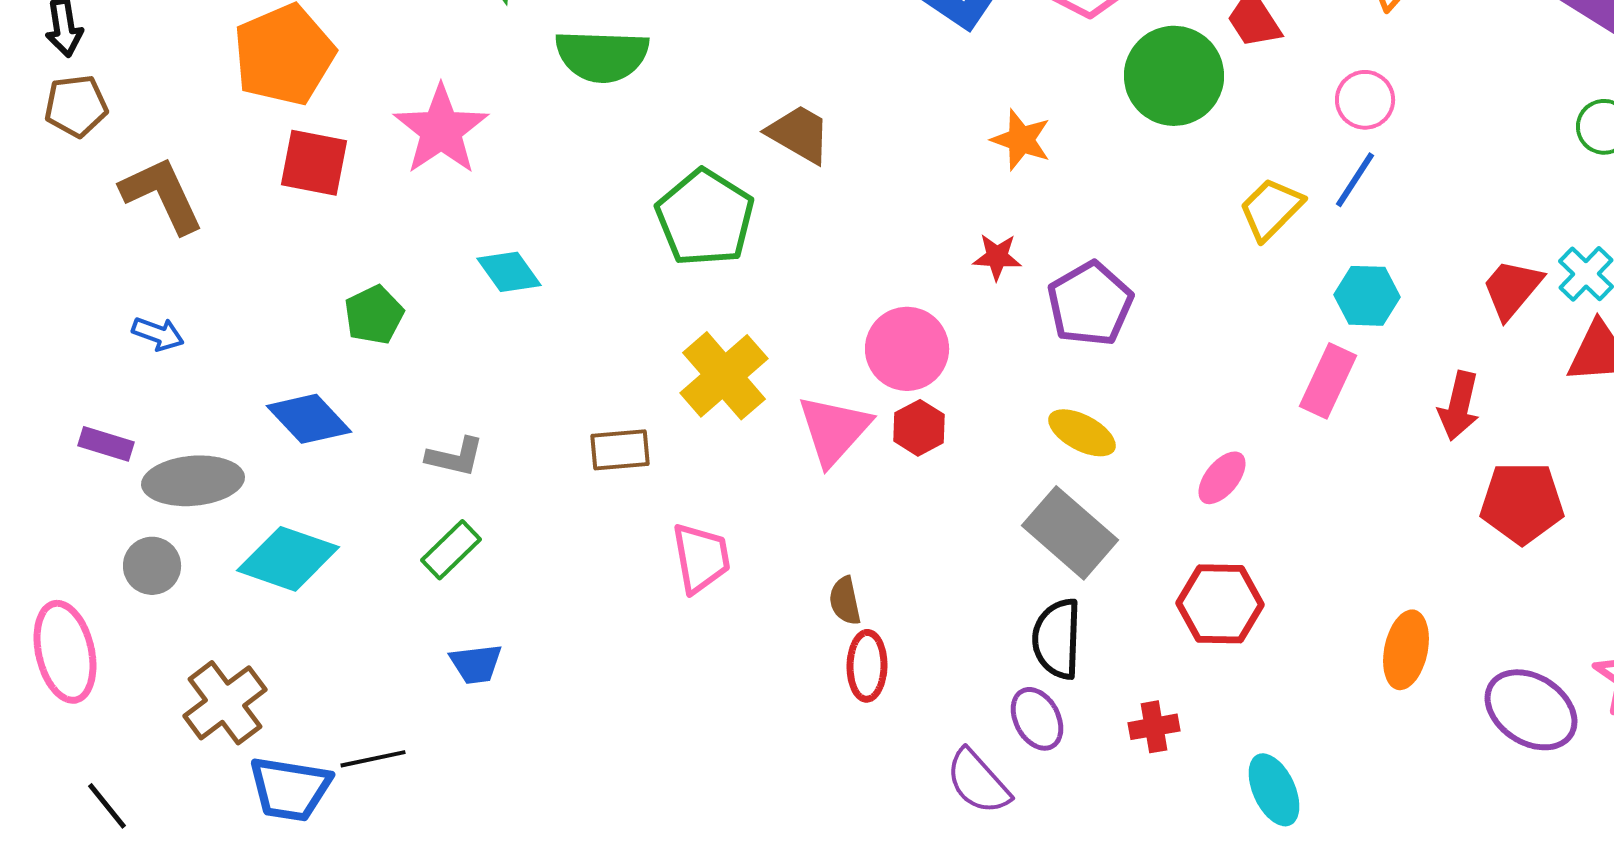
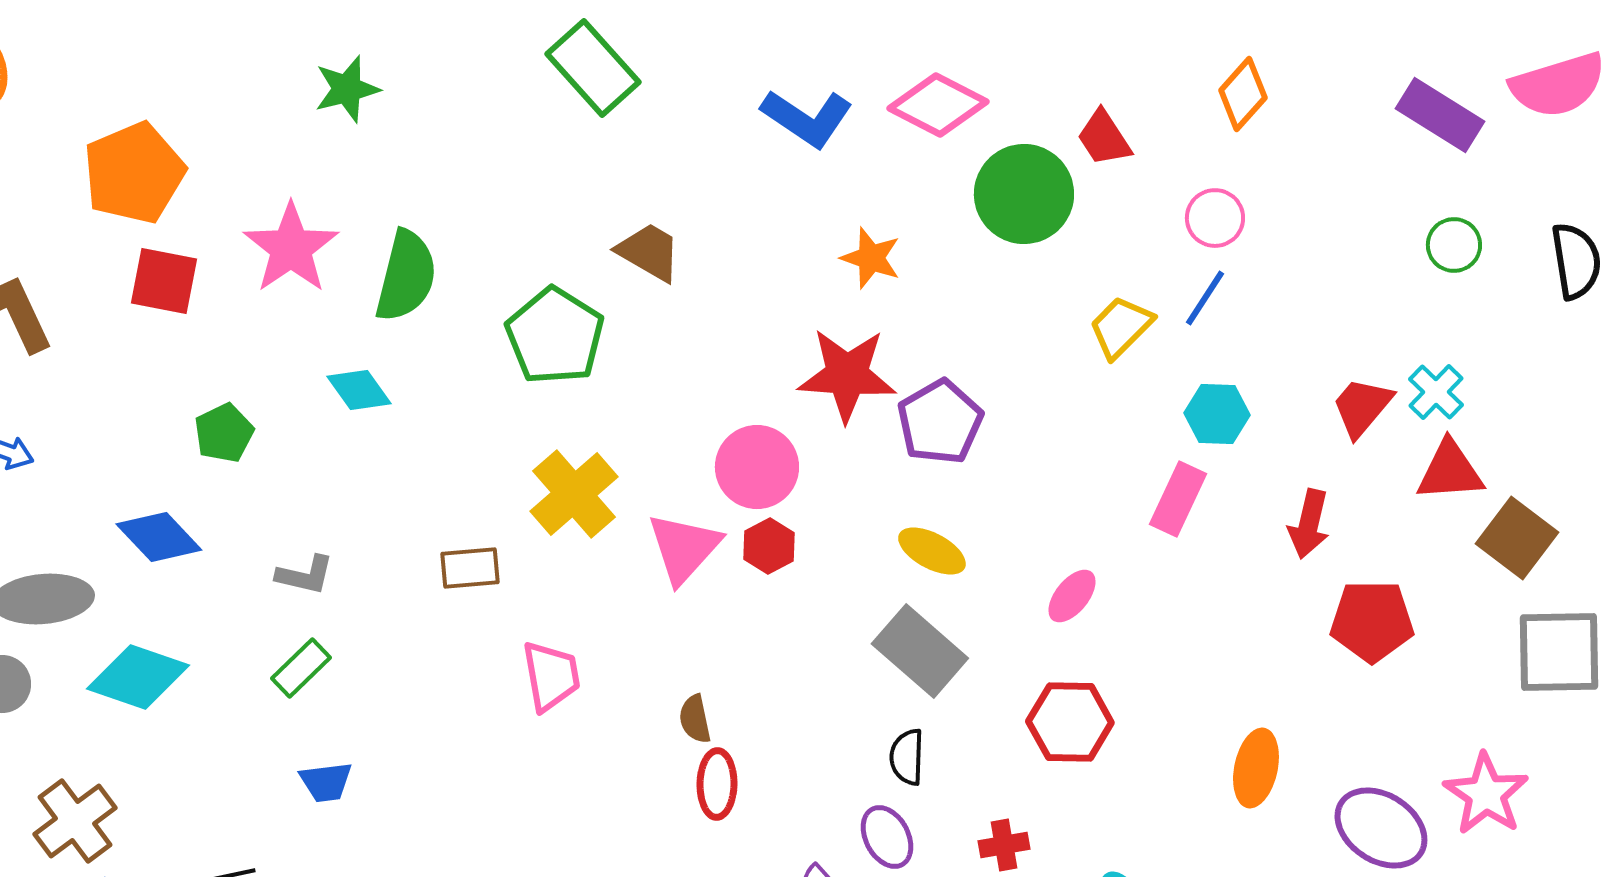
green semicircle: (602, 56) -> (406, 276), moved, turned -78
red star: (997, 257) -> (847, 375), size x2.0
black semicircle: (1057, 639) -> (907, 757), size x0.7

